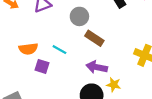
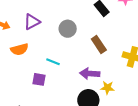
brown rectangle: (94, 38) -> (99, 45), moved, turned 30
orange semicircle: (28, 49) -> (19, 49), moved

